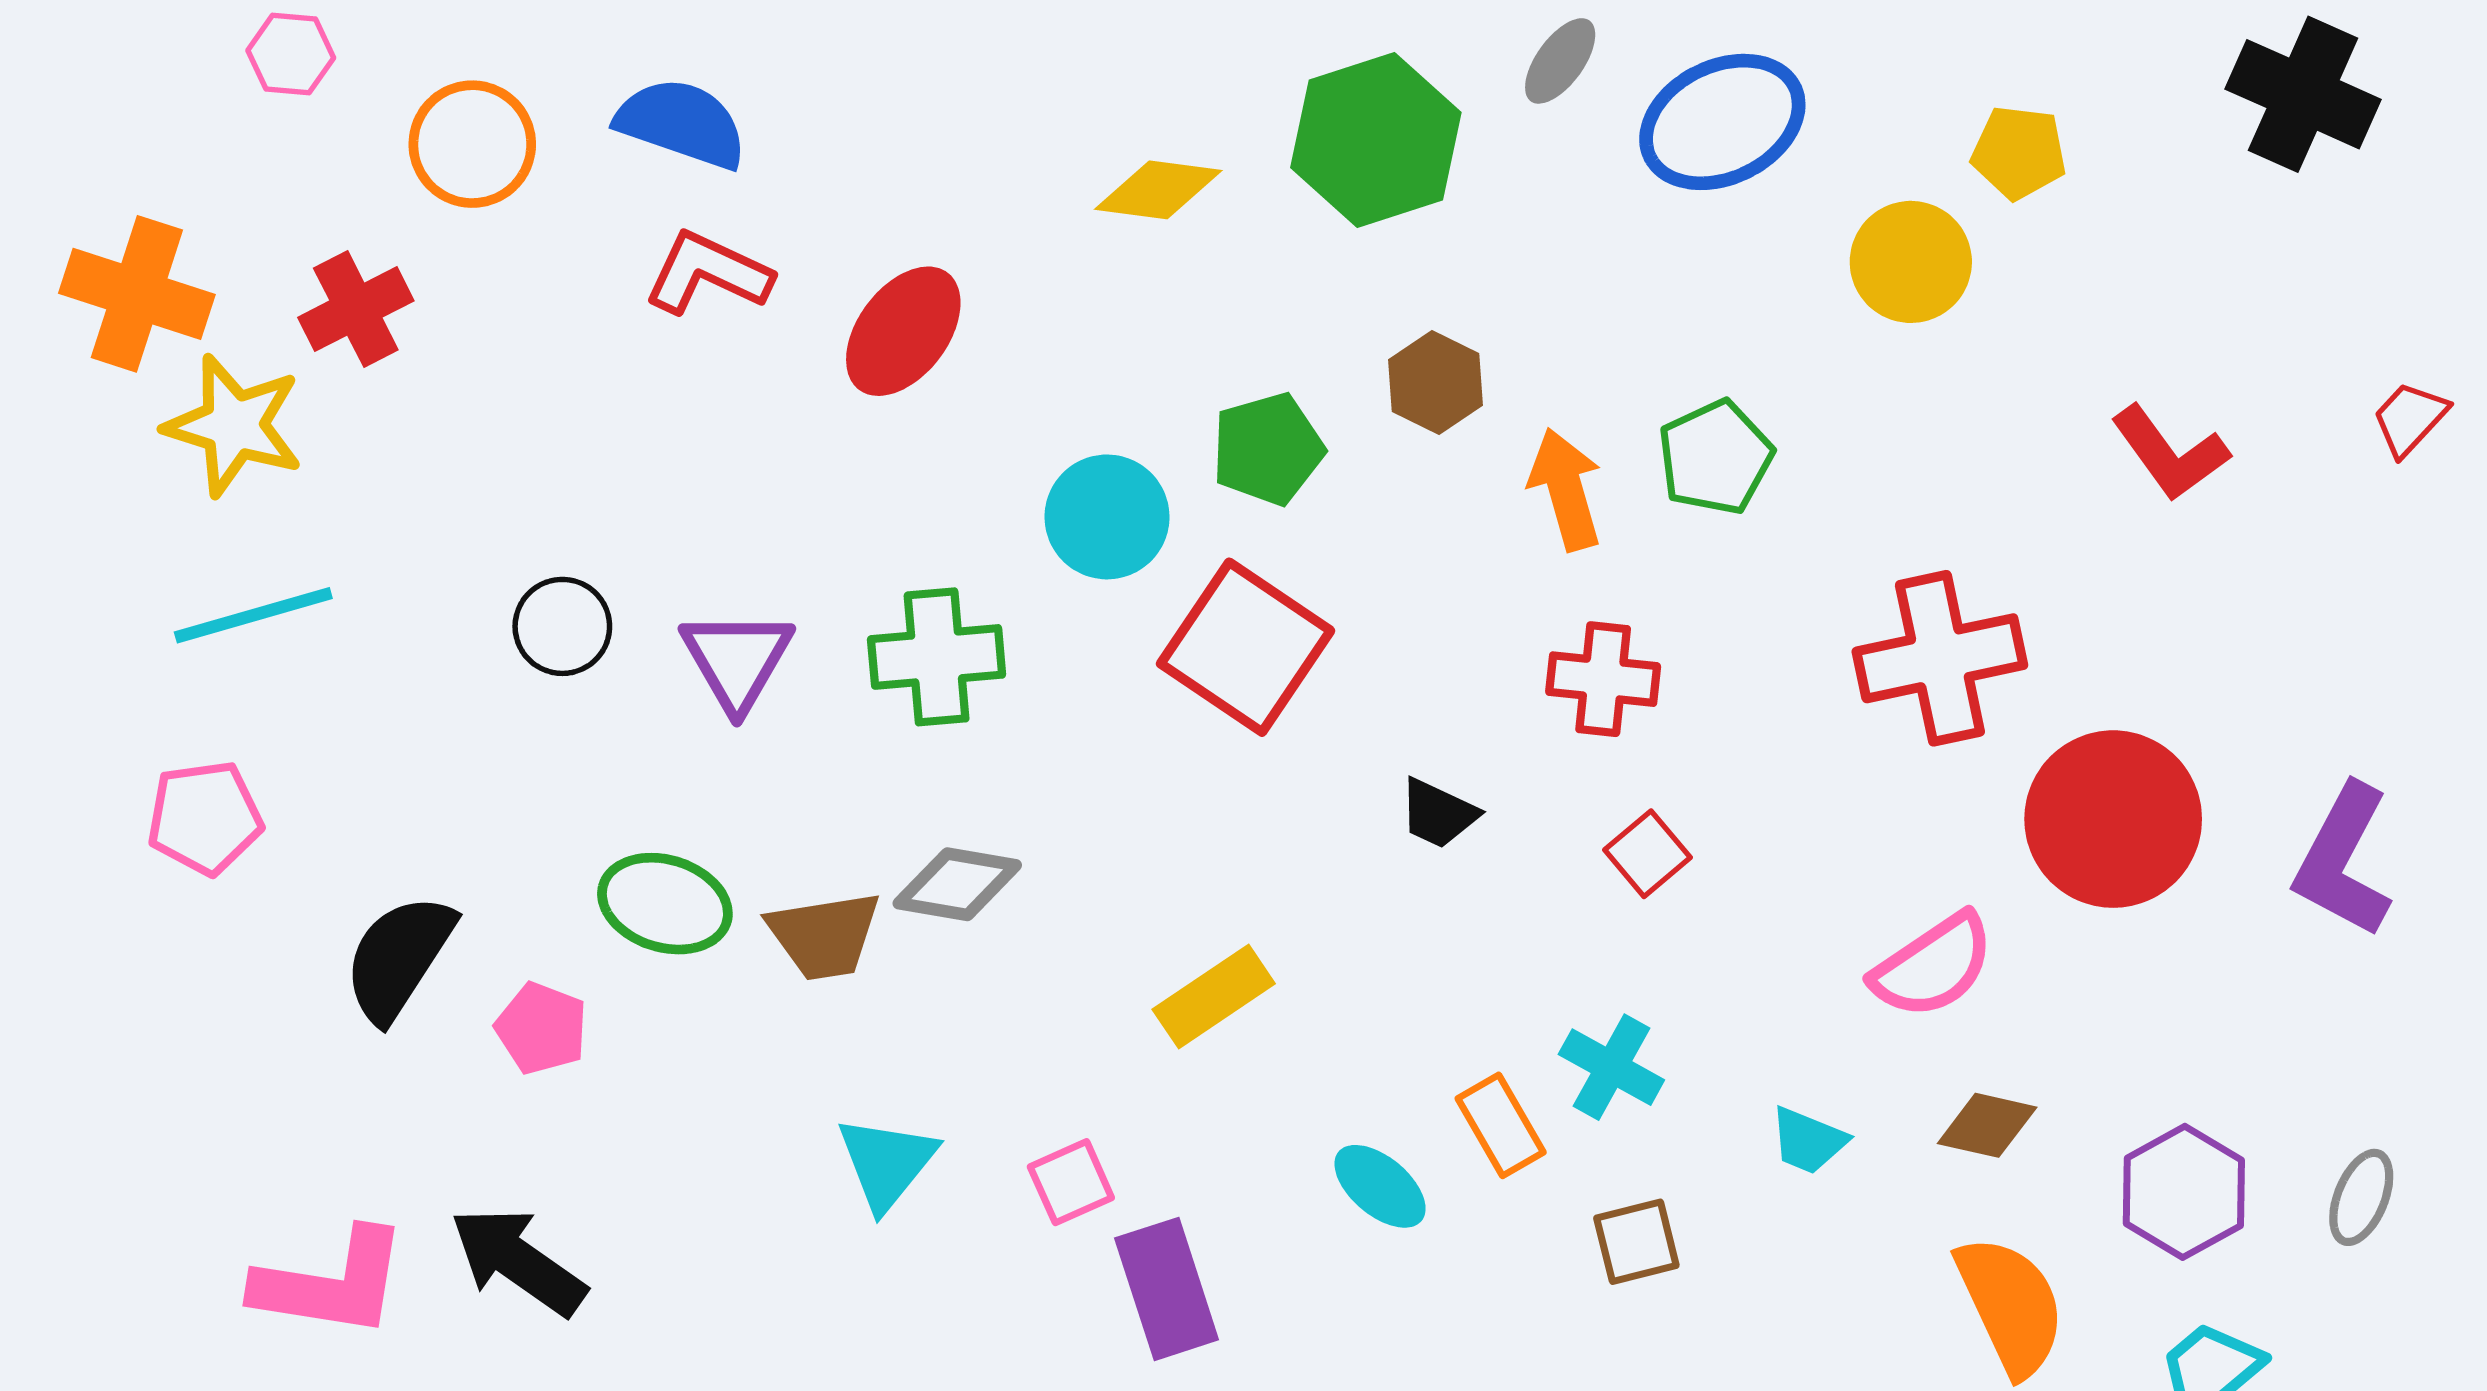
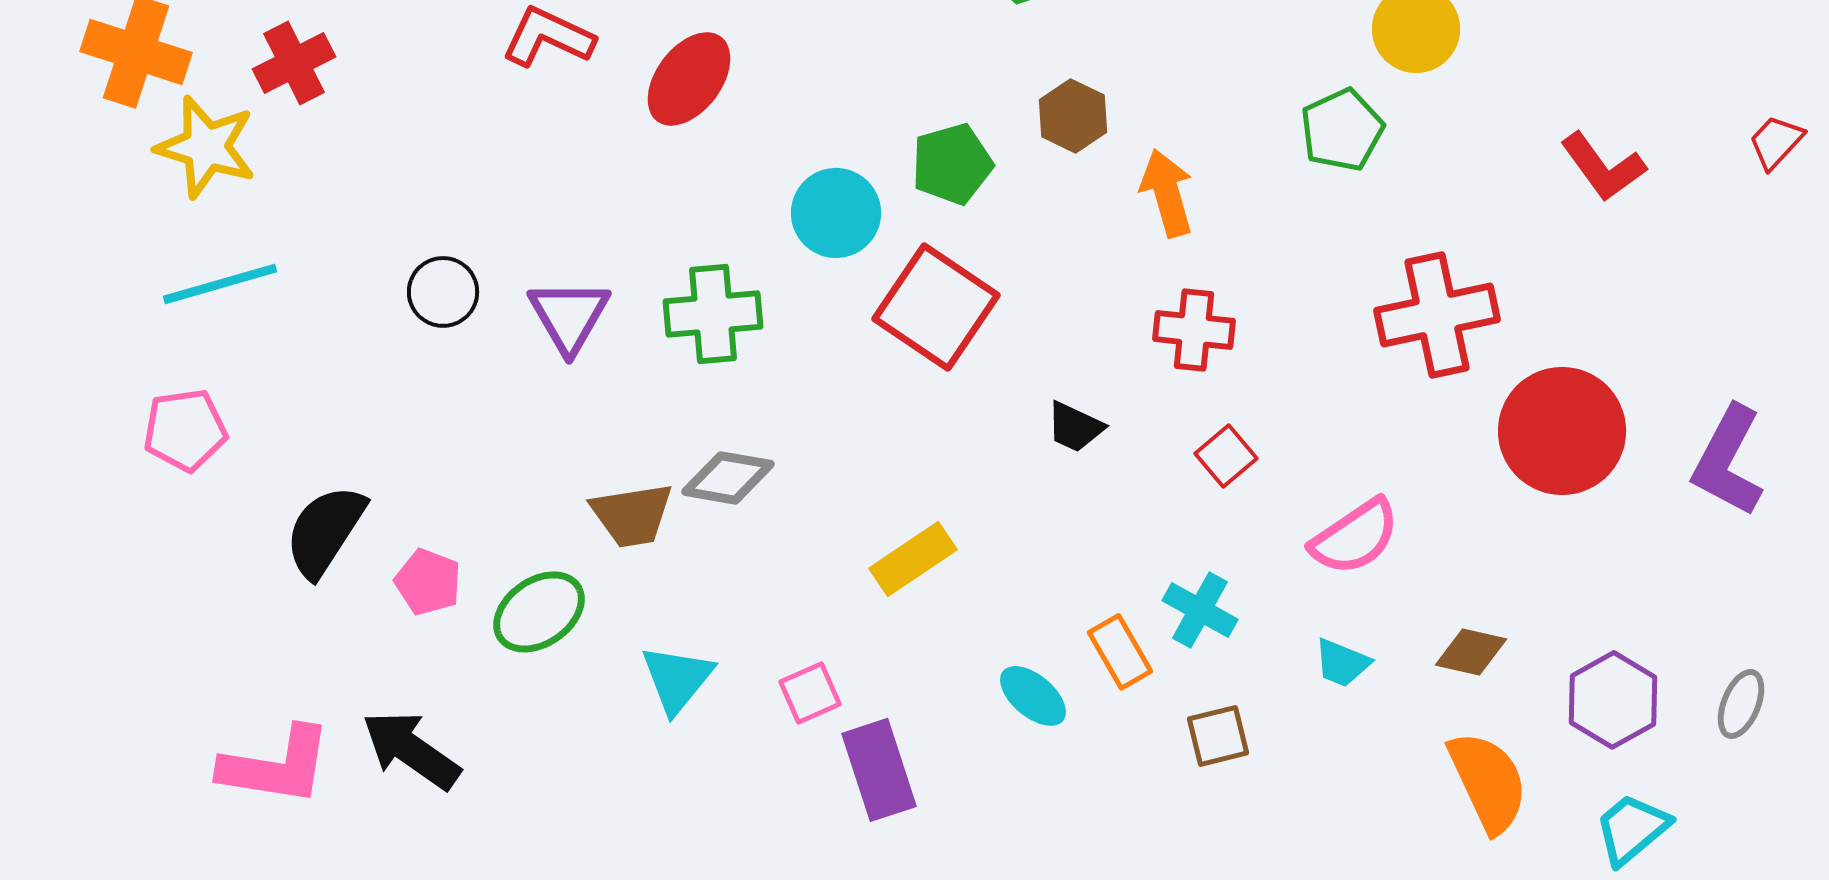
green pentagon: (1715, 457) -> (1342, 130), moved
green ellipse: (665, 904) -> (539, 612), moved, turned -52
pink semicircle: (1933, 966) -> (1355, 537), moved

